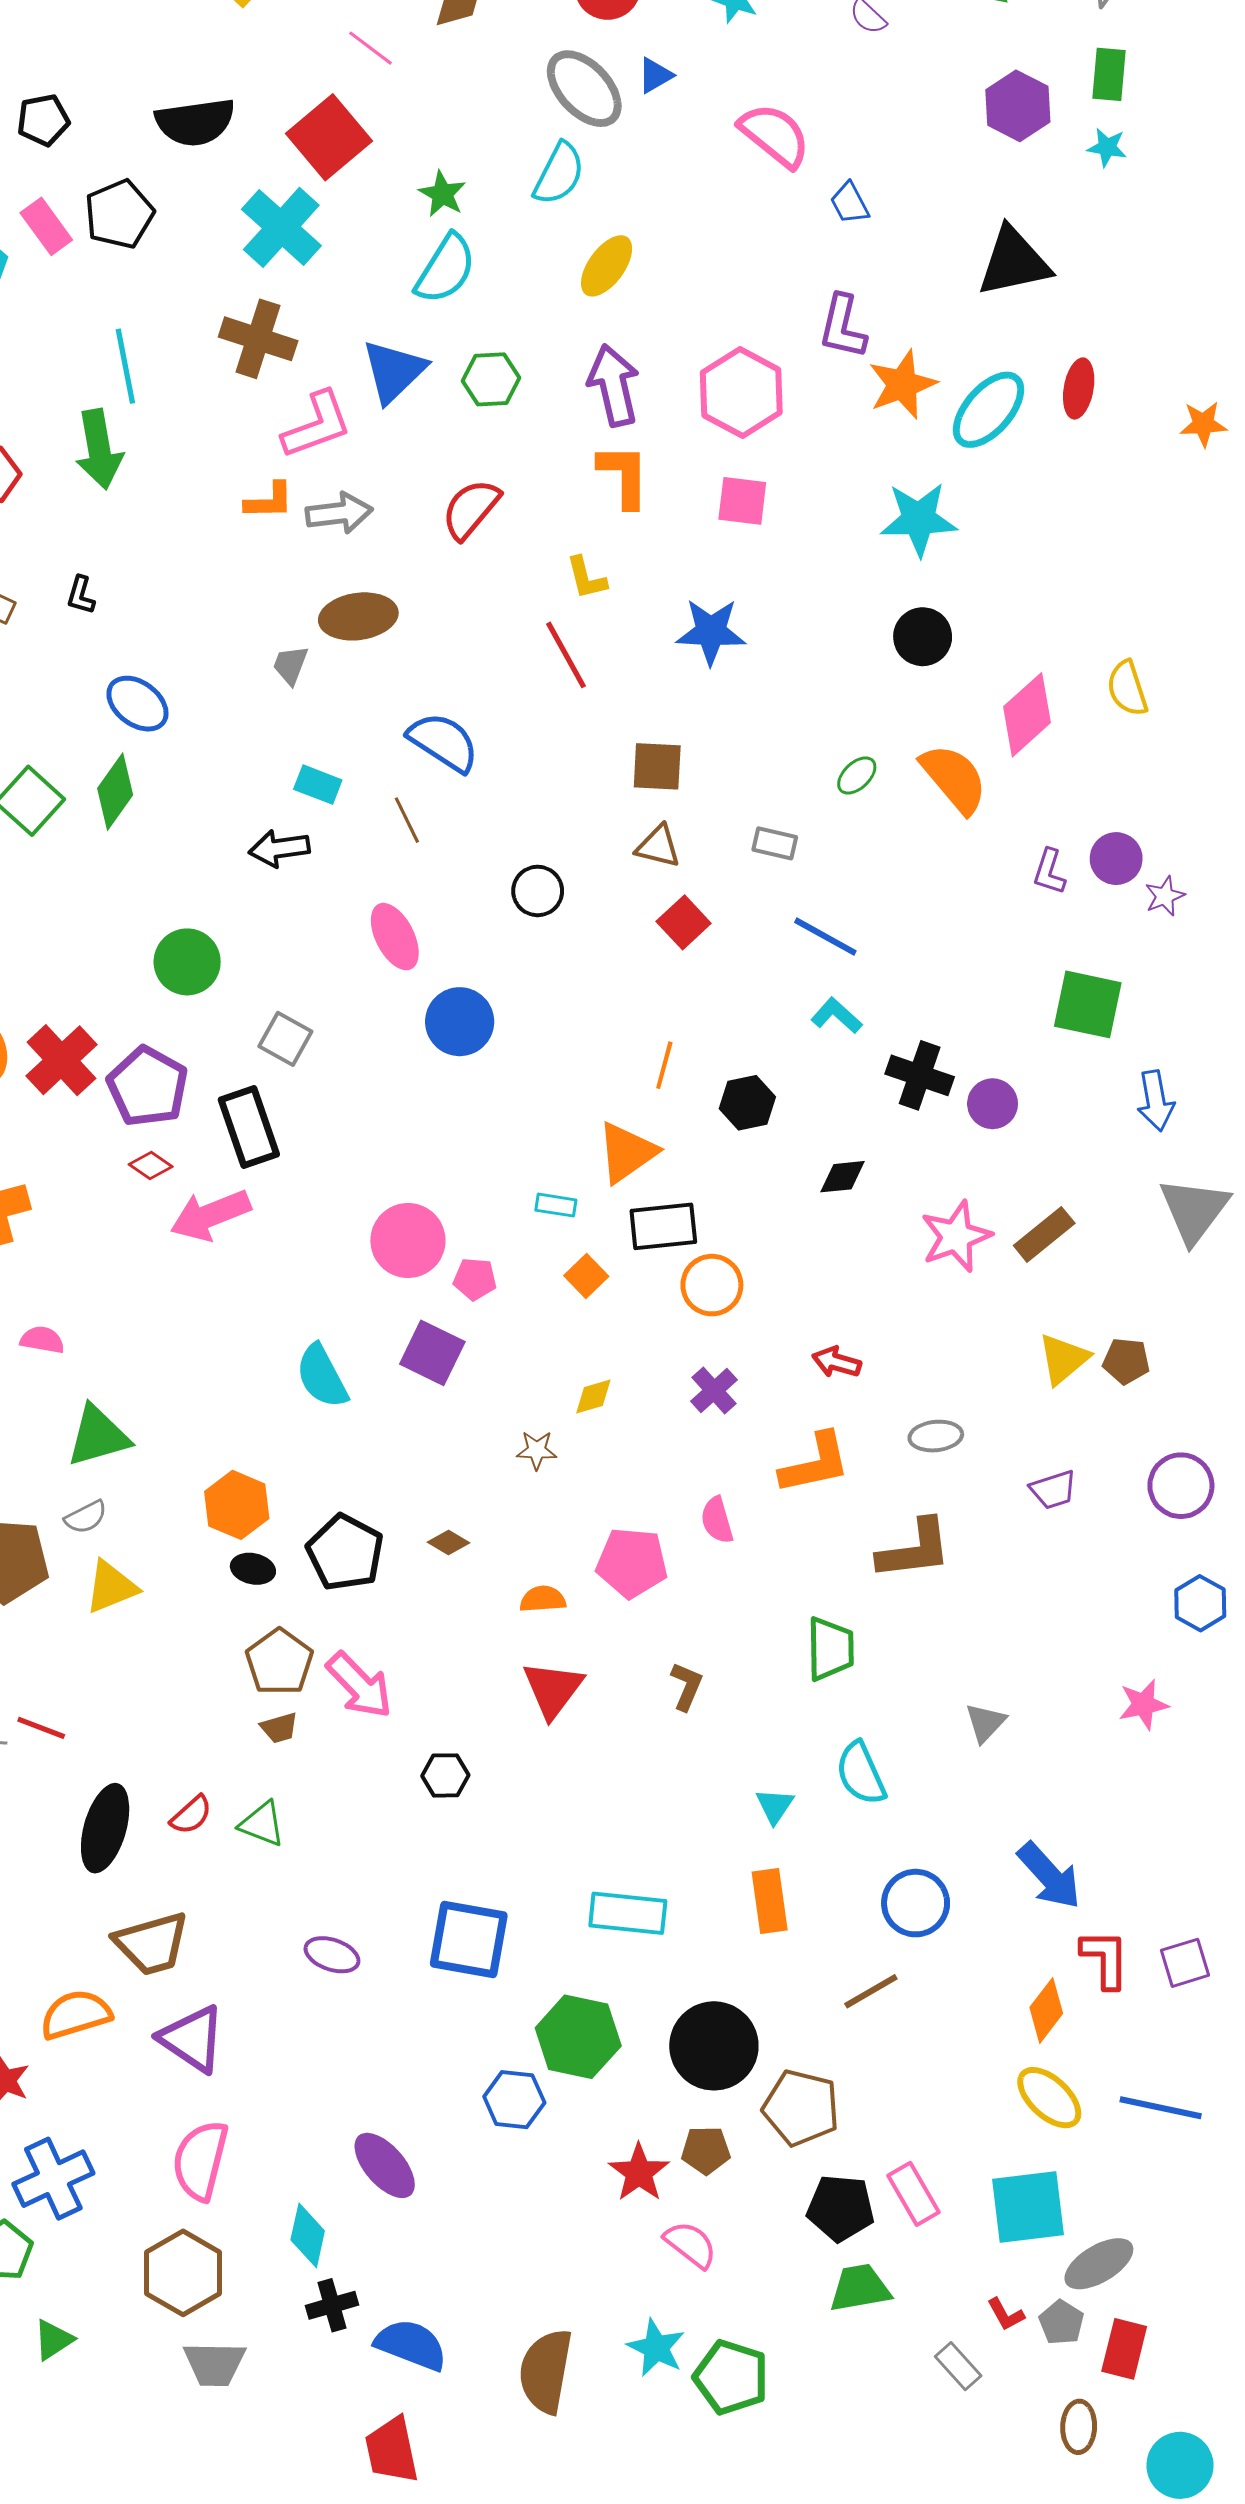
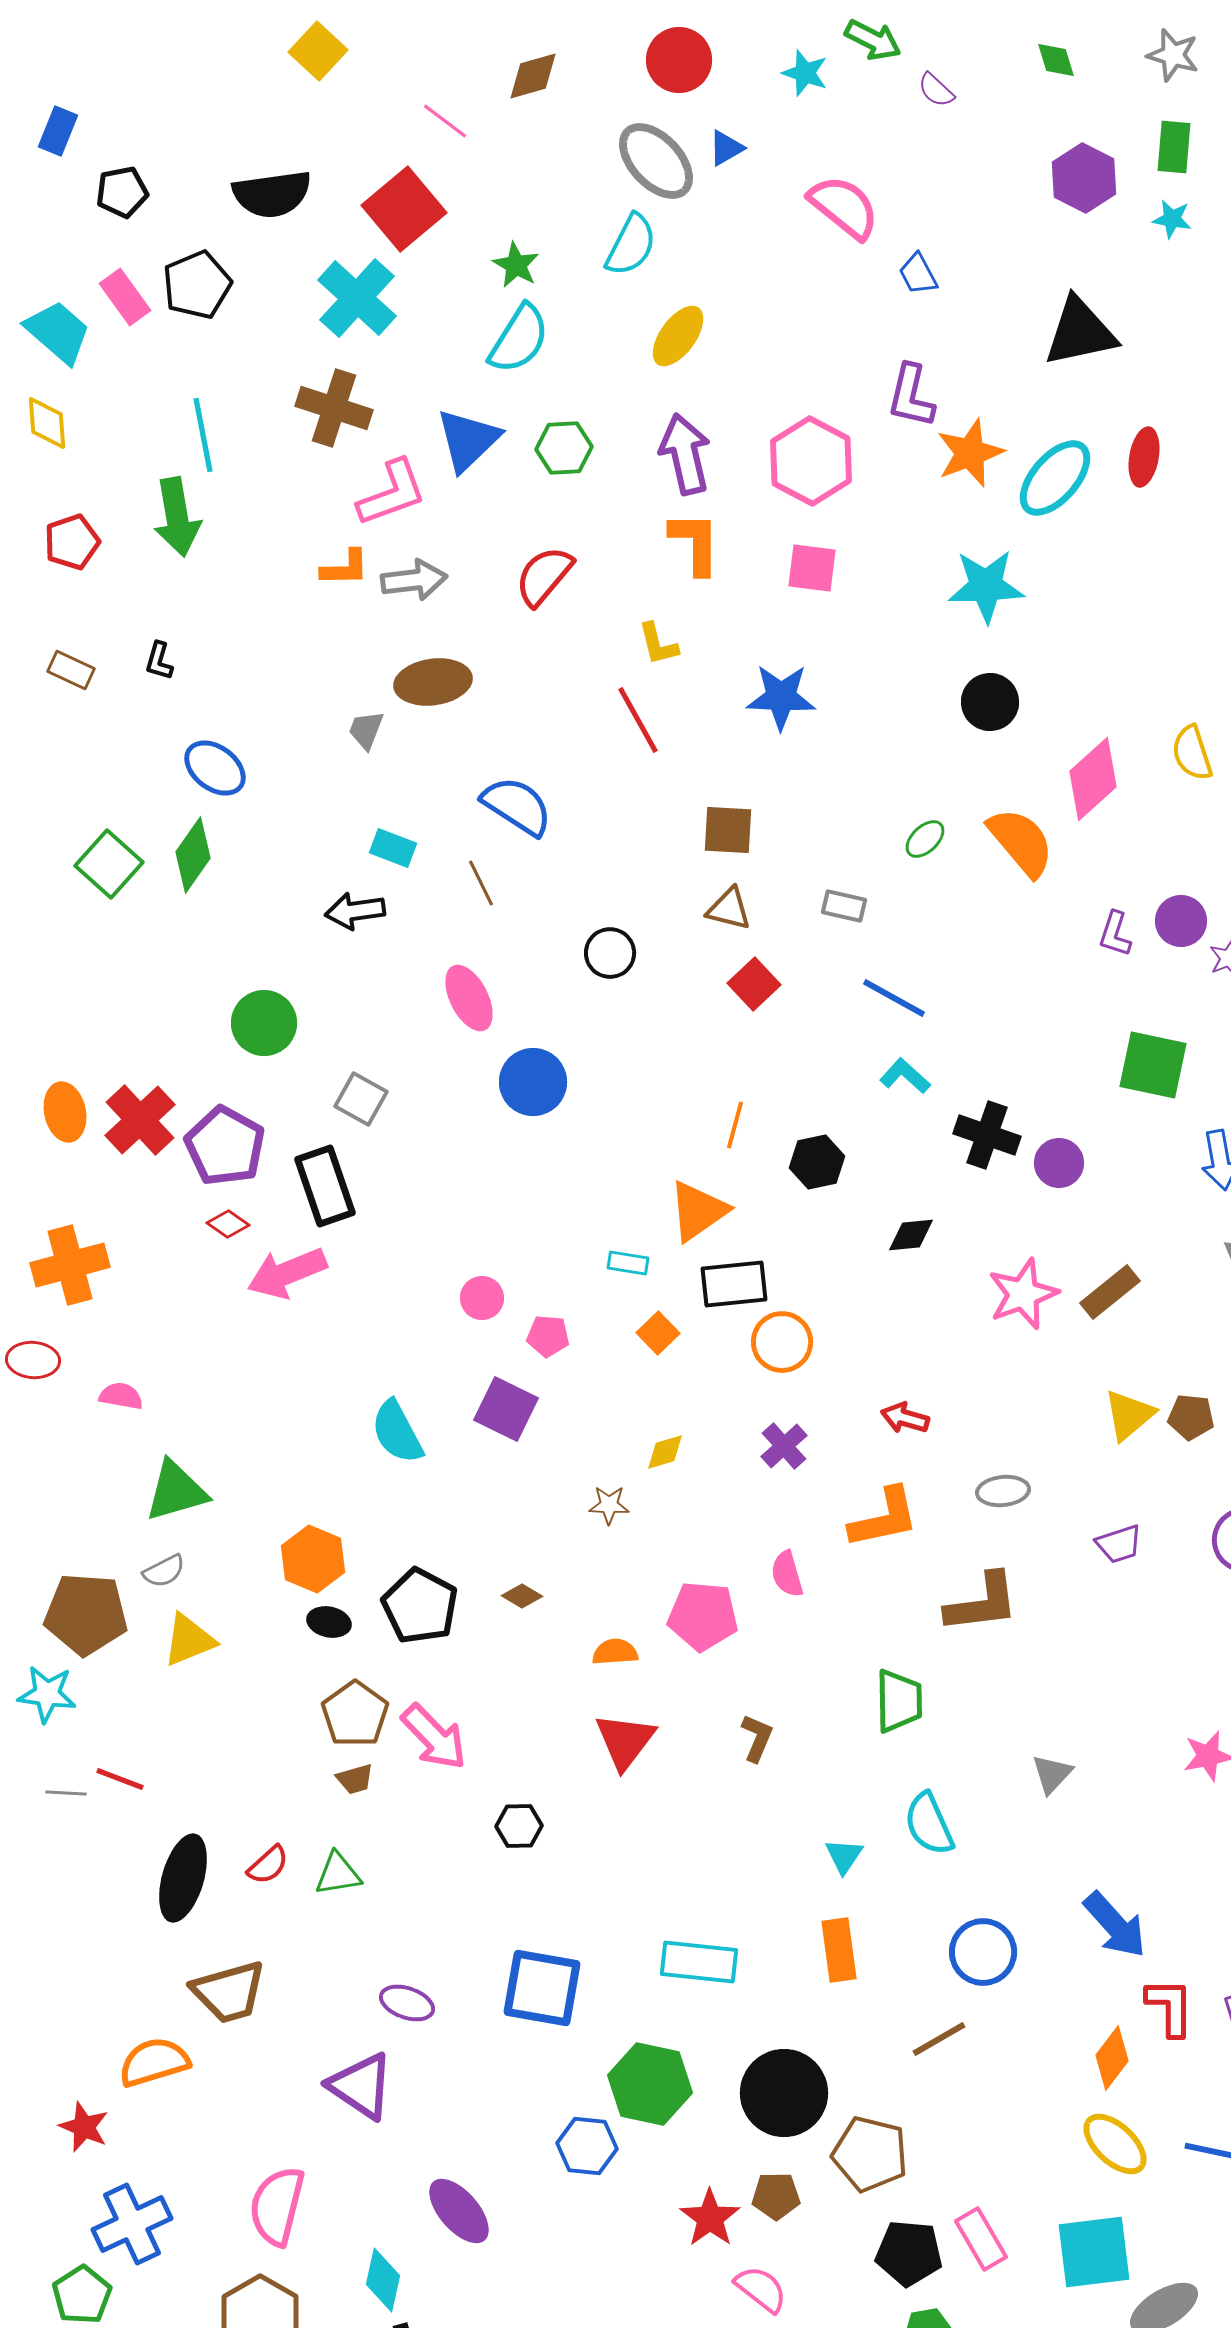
pink circle: (408, 1241) -> (482, 1298), size x0.6
green triangle: (262, 1824) -> (338, 1874), turned -30
purple triangle: (192, 2039) -> (361, 2086), moved

